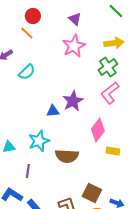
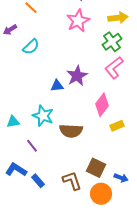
cyan star: (39, 141) -> (43, 116), turned -30
yellow rectangle: (113, 151) -> (117, 126), turned -32
purple line: (28, 171) -> (32, 146), turned -48

